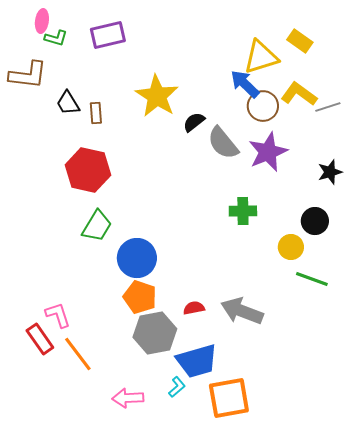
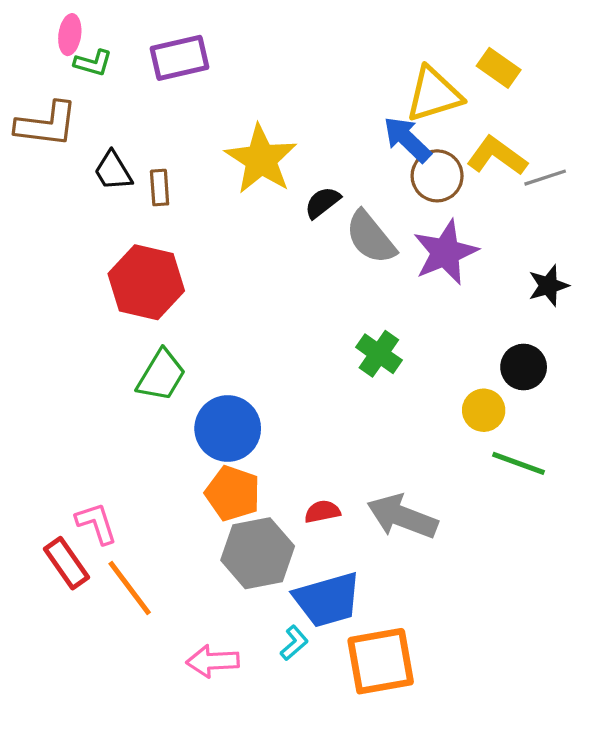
green cross: (243, 211) -> (379, 354), moved, turned 36

